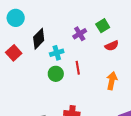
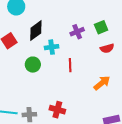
green circle: (56, 74) -> (33, 65), moved
orange arrow: (112, 81) -> (102, 83), turned 30

